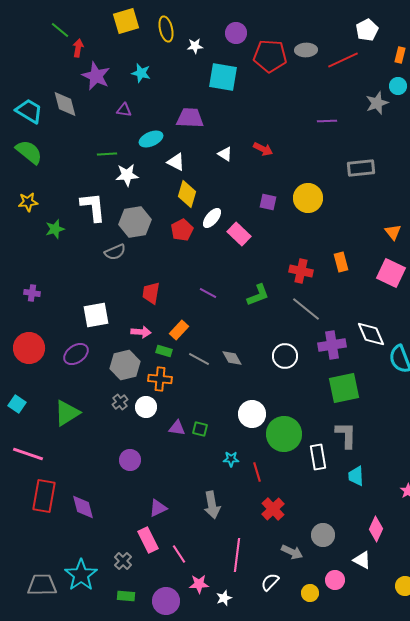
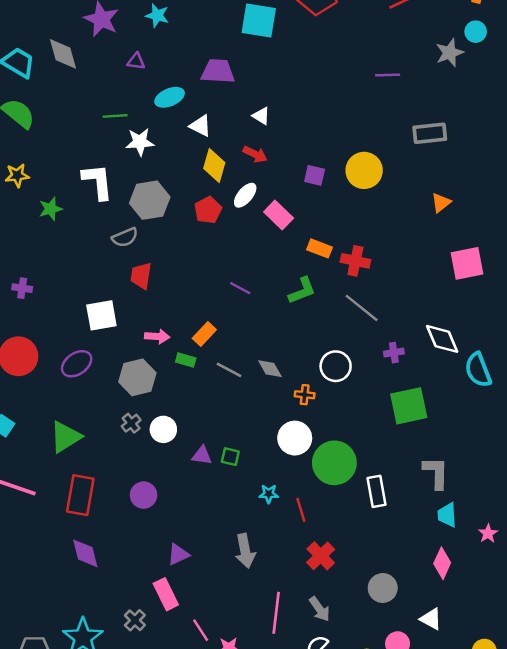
red arrow: (263, 149) -> (255, 154), moved
orange triangle: (393, 232) -> (441, 203), moved, turned 30
orange rectangle: (341, 262) -> (319, 248), moved, turned -54
pink square: (391, 273) -> (467, 263), turned -36
red trapezoid: (151, 293) -> (141, 276), moved
purple cross: (332, 345) -> (394, 353), size x0.6
orange cross: (160, 379) -> (305, 395), moved, size x0.7
gray L-shape: (346, 435) -> (436, 473), moved
cyan trapezoid: (356, 476) -> (447, 515), moved
red rectangle: (44, 496) -> (80, 495), moved
pink diamond: (376, 529) -> (442, 563), moved
gray arrow: (292, 552) -> (319, 609), moved, turned 30
pink line: (179, 554) -> (201, 630), moved

